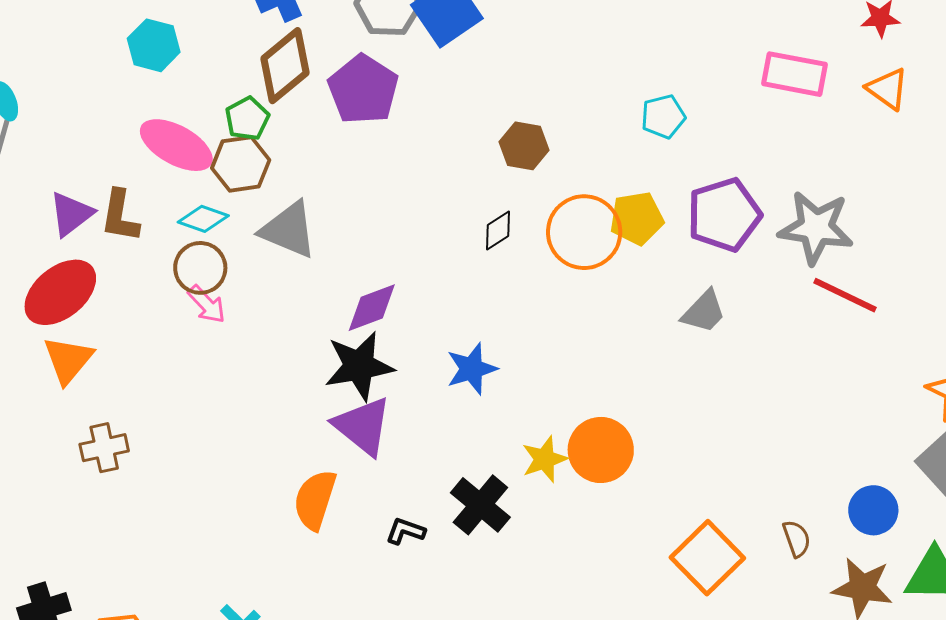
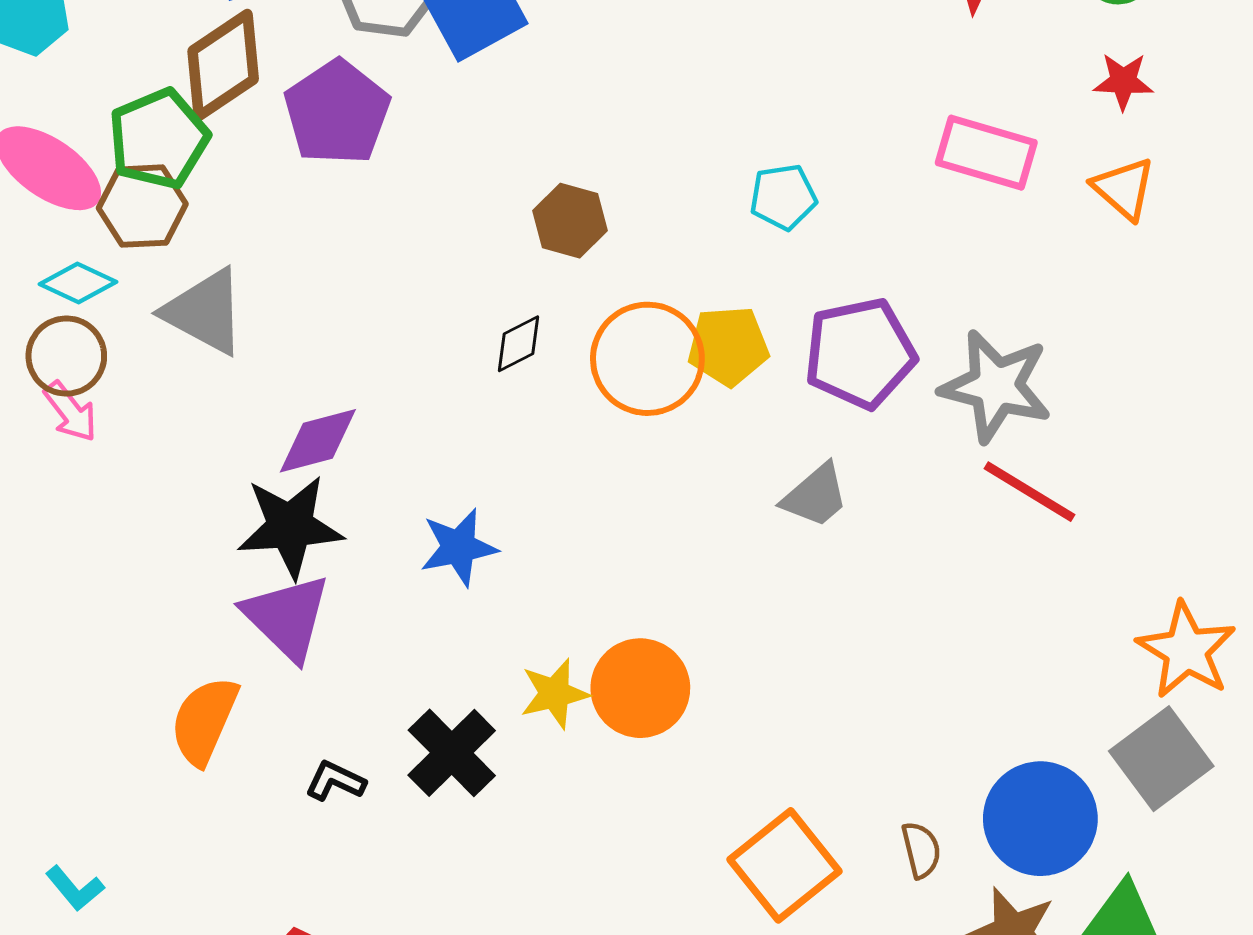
green pentagon: (247, 119) -> (159, 139), size x1.5
blue circle: (873, 510) -> (1040, 819), size x1.5

